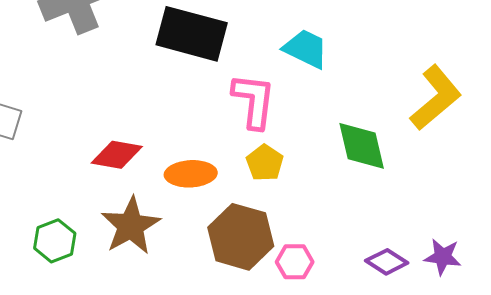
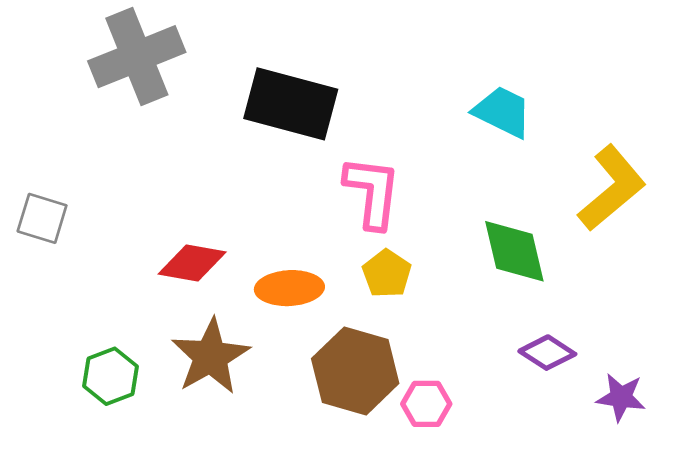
cyan trapezoid: (306, 49) -> (503, 112), moved
purple diamond: (387, 262) -> (547, 353), moved

